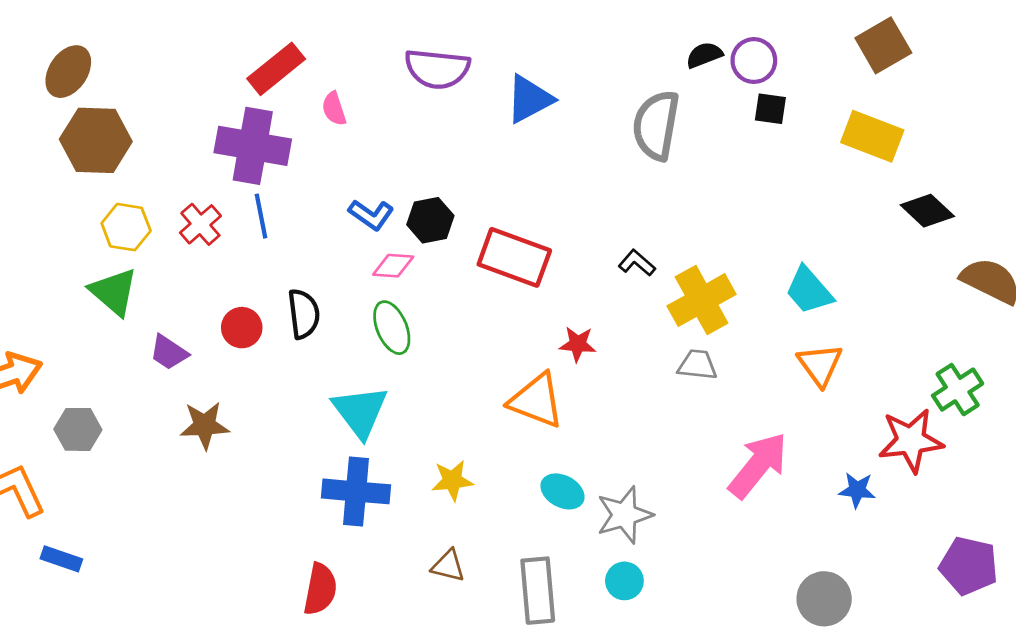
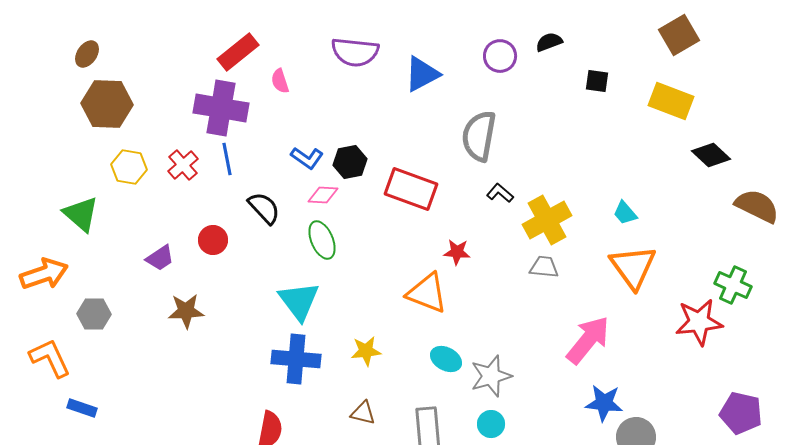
purple circle: (754, 61) -> (500, 56), moved
brown ellipse: (68, 72) -> (87, 54), size x0.7
gray semicircle: (656, 125) -> (479, 136), moved
cyan trapezoid: (809, 290) -> (625, 213), size x0.7
green triangle: (114, 292) -> (81, 214), moved
black semicircle: (304, 314) -> (264, 208), moved, turned -36
purple trapezoid: (169, 352) -> (160, 258), turned -68
orange triangle: (820, 365) -> (633, 267), size x1.4
green cross: (958, 390) -> (733, 285), turned -33
blue star: (857, 490) -> (604, 403), moved, size x1.4

